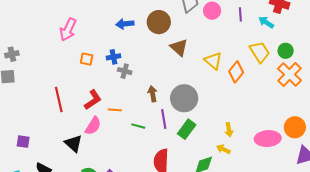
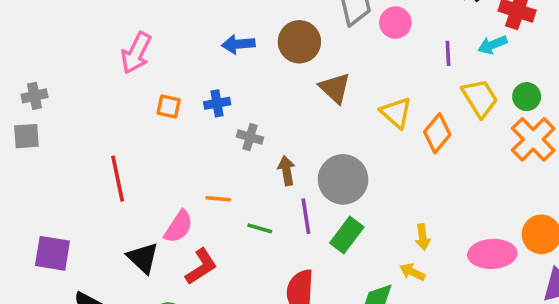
purple line: (240, 14) -> (448, 53), moved
cyan arrow: (266, 22) -> (492, 45), turned -56
gray cross: (125, 71) -> (250, 137), moved
red L-shape: (93, 100) -> (201, 267), moved
purple square: (23, 142) -> (52, 253), size x1.5

